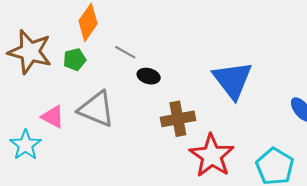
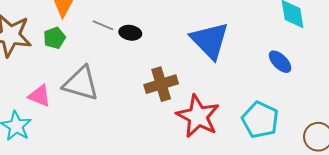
black ellipse: (149, 76) -> (130, 33), moved

